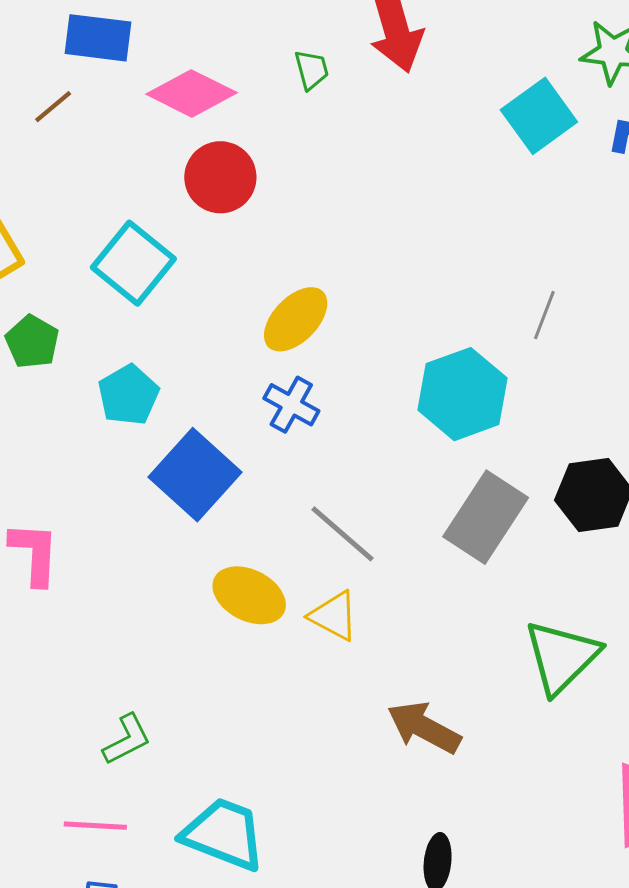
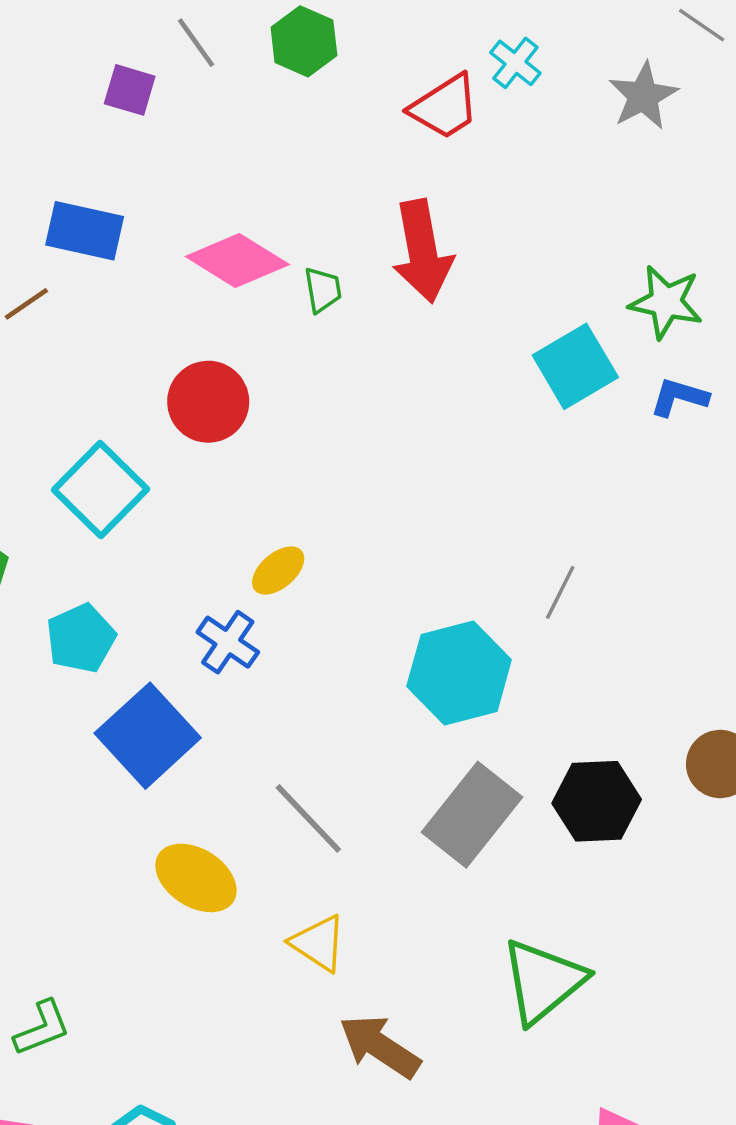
pink diamond: (192, 93) -> (237, 260), moved
yellow ellipse: (296, 319) -> (278, 571), size x0.7
blue cross: (291, 405) -> (228, 642), moved
yellow triangle: (334, 616) -> (318, 943), moved

